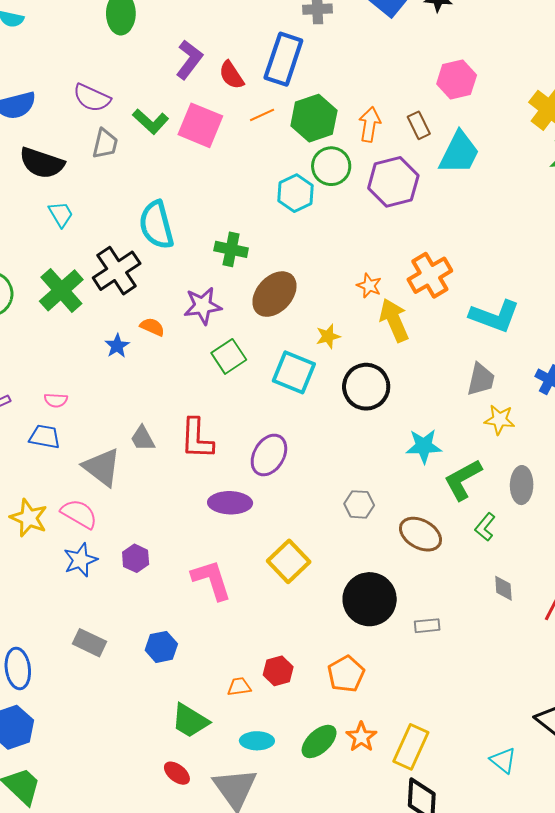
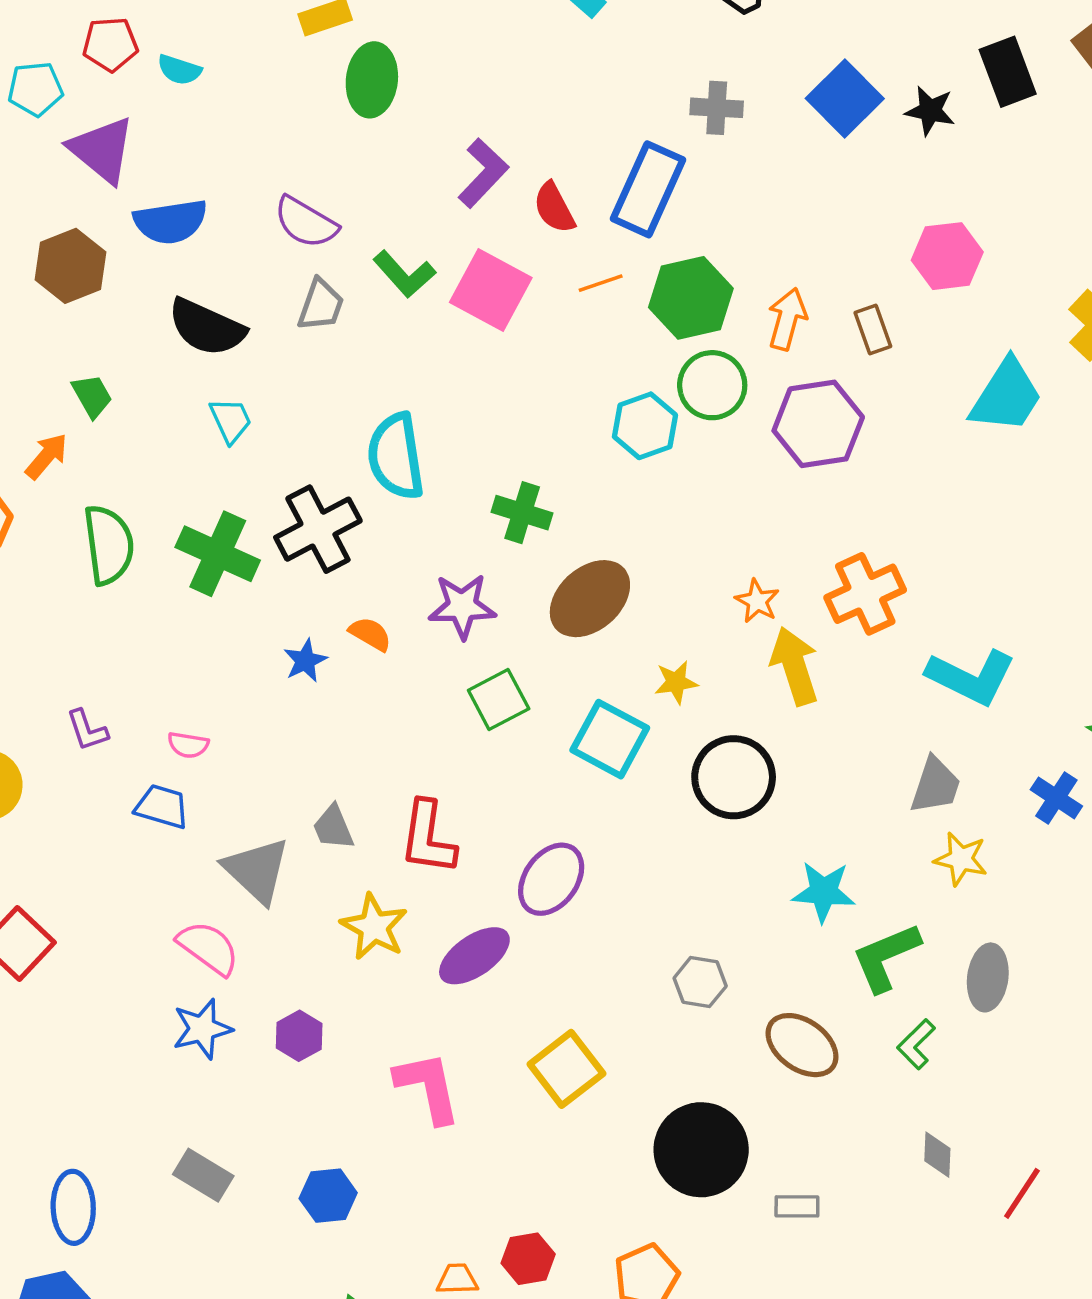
cyan trapezoid: (459, 153) -> (1006, 396), moved
green cross: (61, 290) -> (218, 554), turned -30
purple ellipse: (230, 503) -> (474, 956), turned -42
yellow star: (29, 518) -> (374, 927), moved

